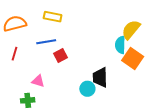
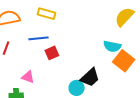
yellow semicircle: (131, 30) -> (124, 17), moved
cyan semicircle: (120, 45) -> (112, 46), turned -84
black trapezoid: (100, 77) -> (90, 77), turned -135

